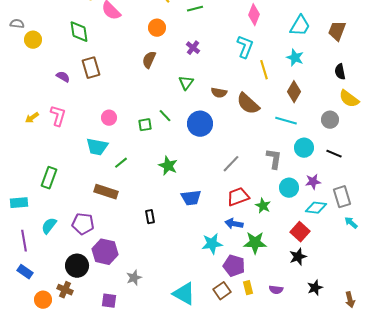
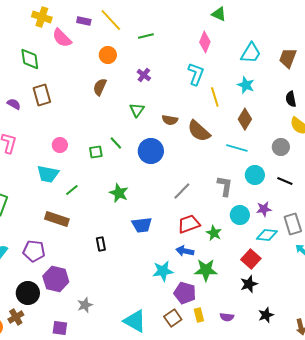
brown cross: (65, 290) -> (16, 317), turned 35

